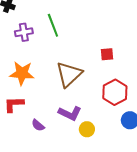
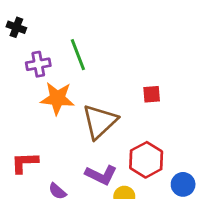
orange star: (22, 73) -> (57, 98), moved
red hexagon: (115, 92) -> (146, 160), moved

